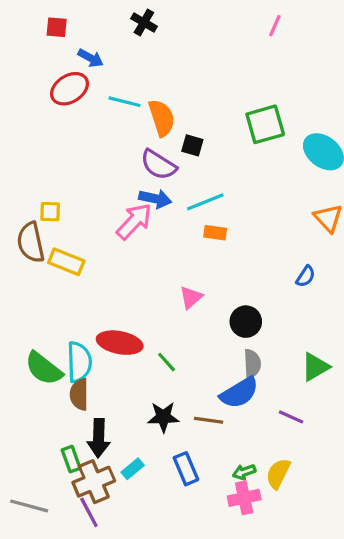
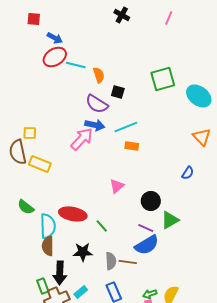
black cross: (144, 22) -> (122, 15), moved
red ellipse: (70, 89) -> (55, 57), moved
orange semicircle: (162, 118) -> (99, 75), size x0.7
gray semicircle: (252, 364) -> (111, 261), moved
green triangle: (315, 367) -> (170, 220), moved
green semicircle: (44, 368) -> (26, 207), moved, size x0.7
black star: (163, 417) -> (83, 252), moved
purple line: (291, 417) -> (146, 228), moved

